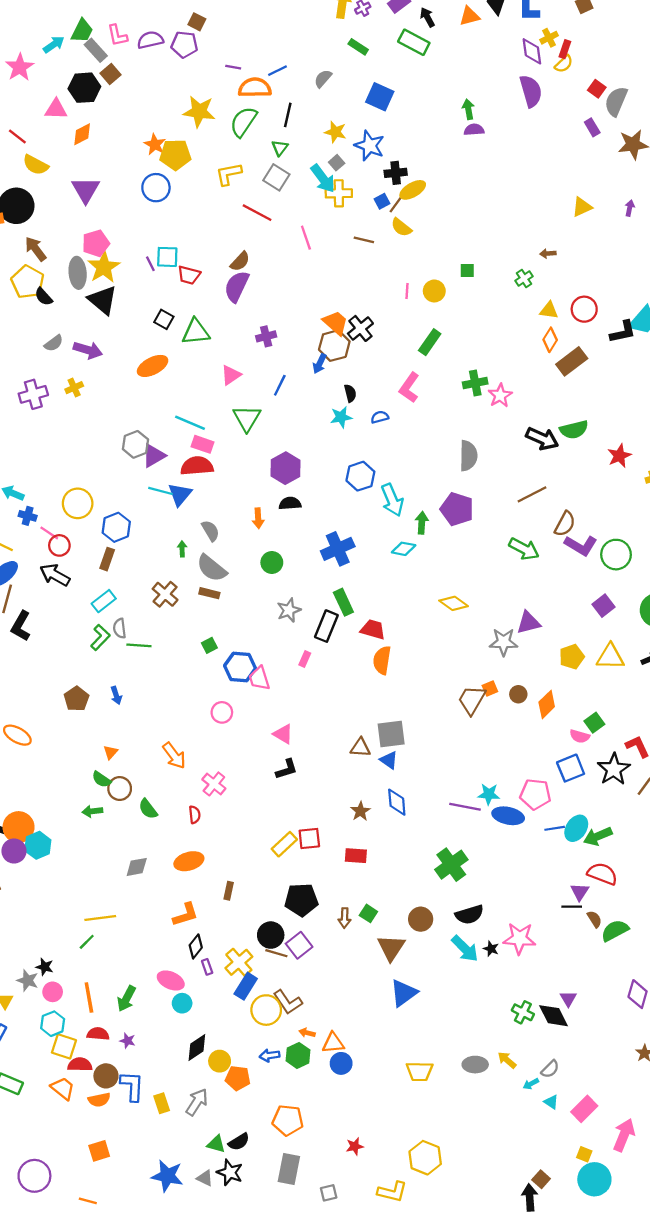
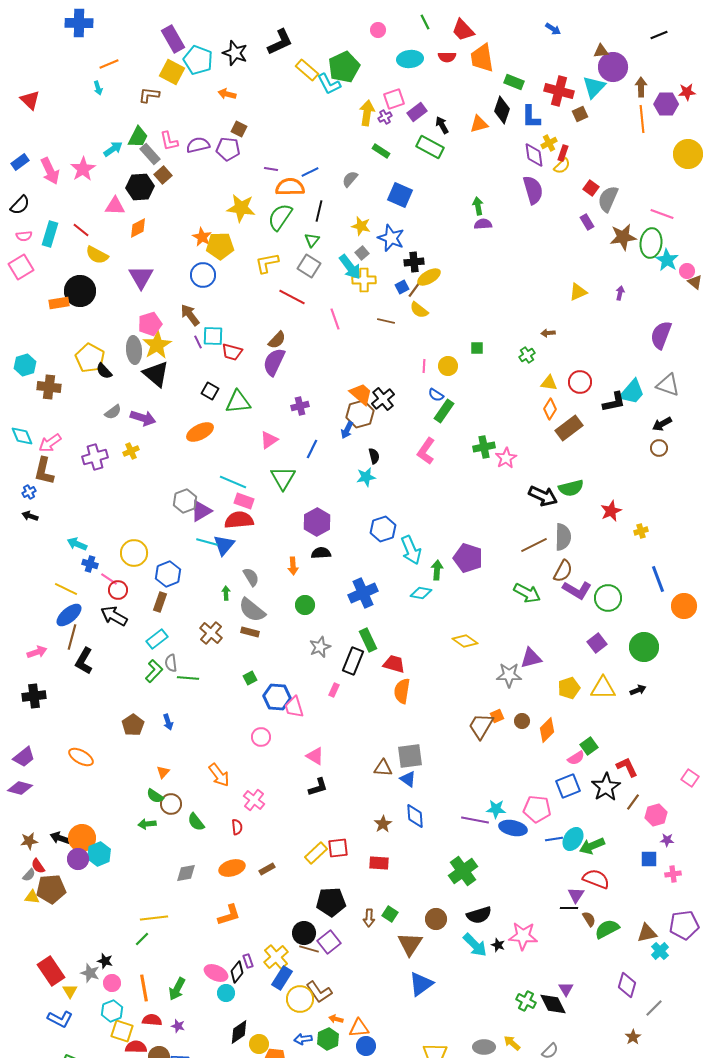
brown arrow: (36, 249) -> (190, 315), moved
blue semicircle: (380, 417) -> (436, 395), moved, turned -133
gray semicircle: (468, 456) -> (563, 537), moved
pink semicircle: (580, 736) -> (576, 758), turned -48
brown rectangle: (229, 891) -> (267, 869), moved, turned 49
black diamond: (196, 946) -> (237, 972), moved

